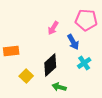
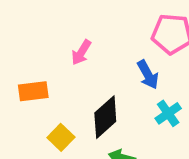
pink arrow: (53, 28) -> (81, 52), moved

